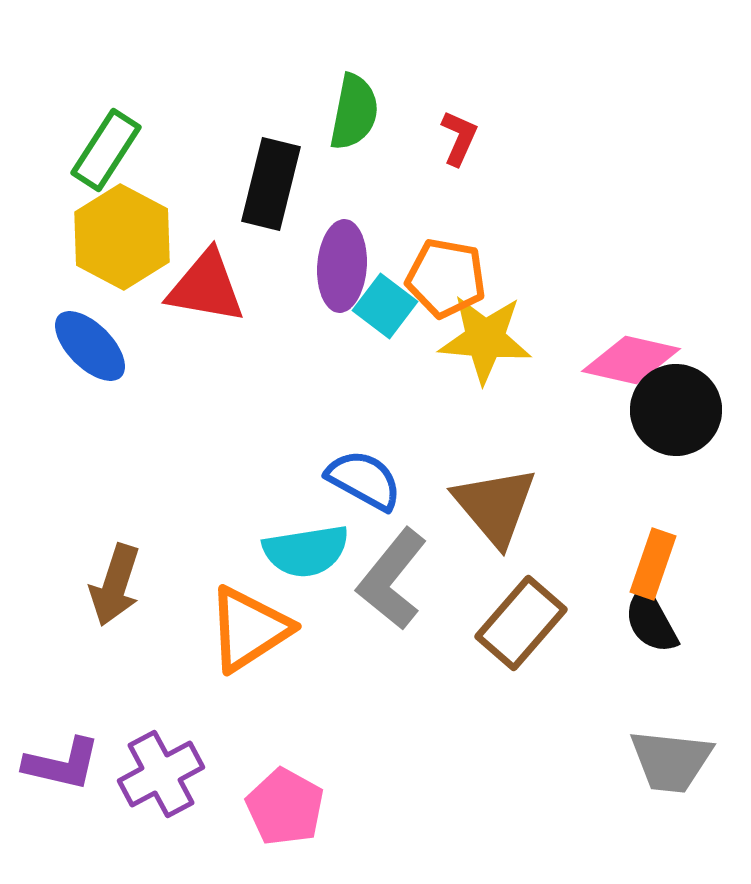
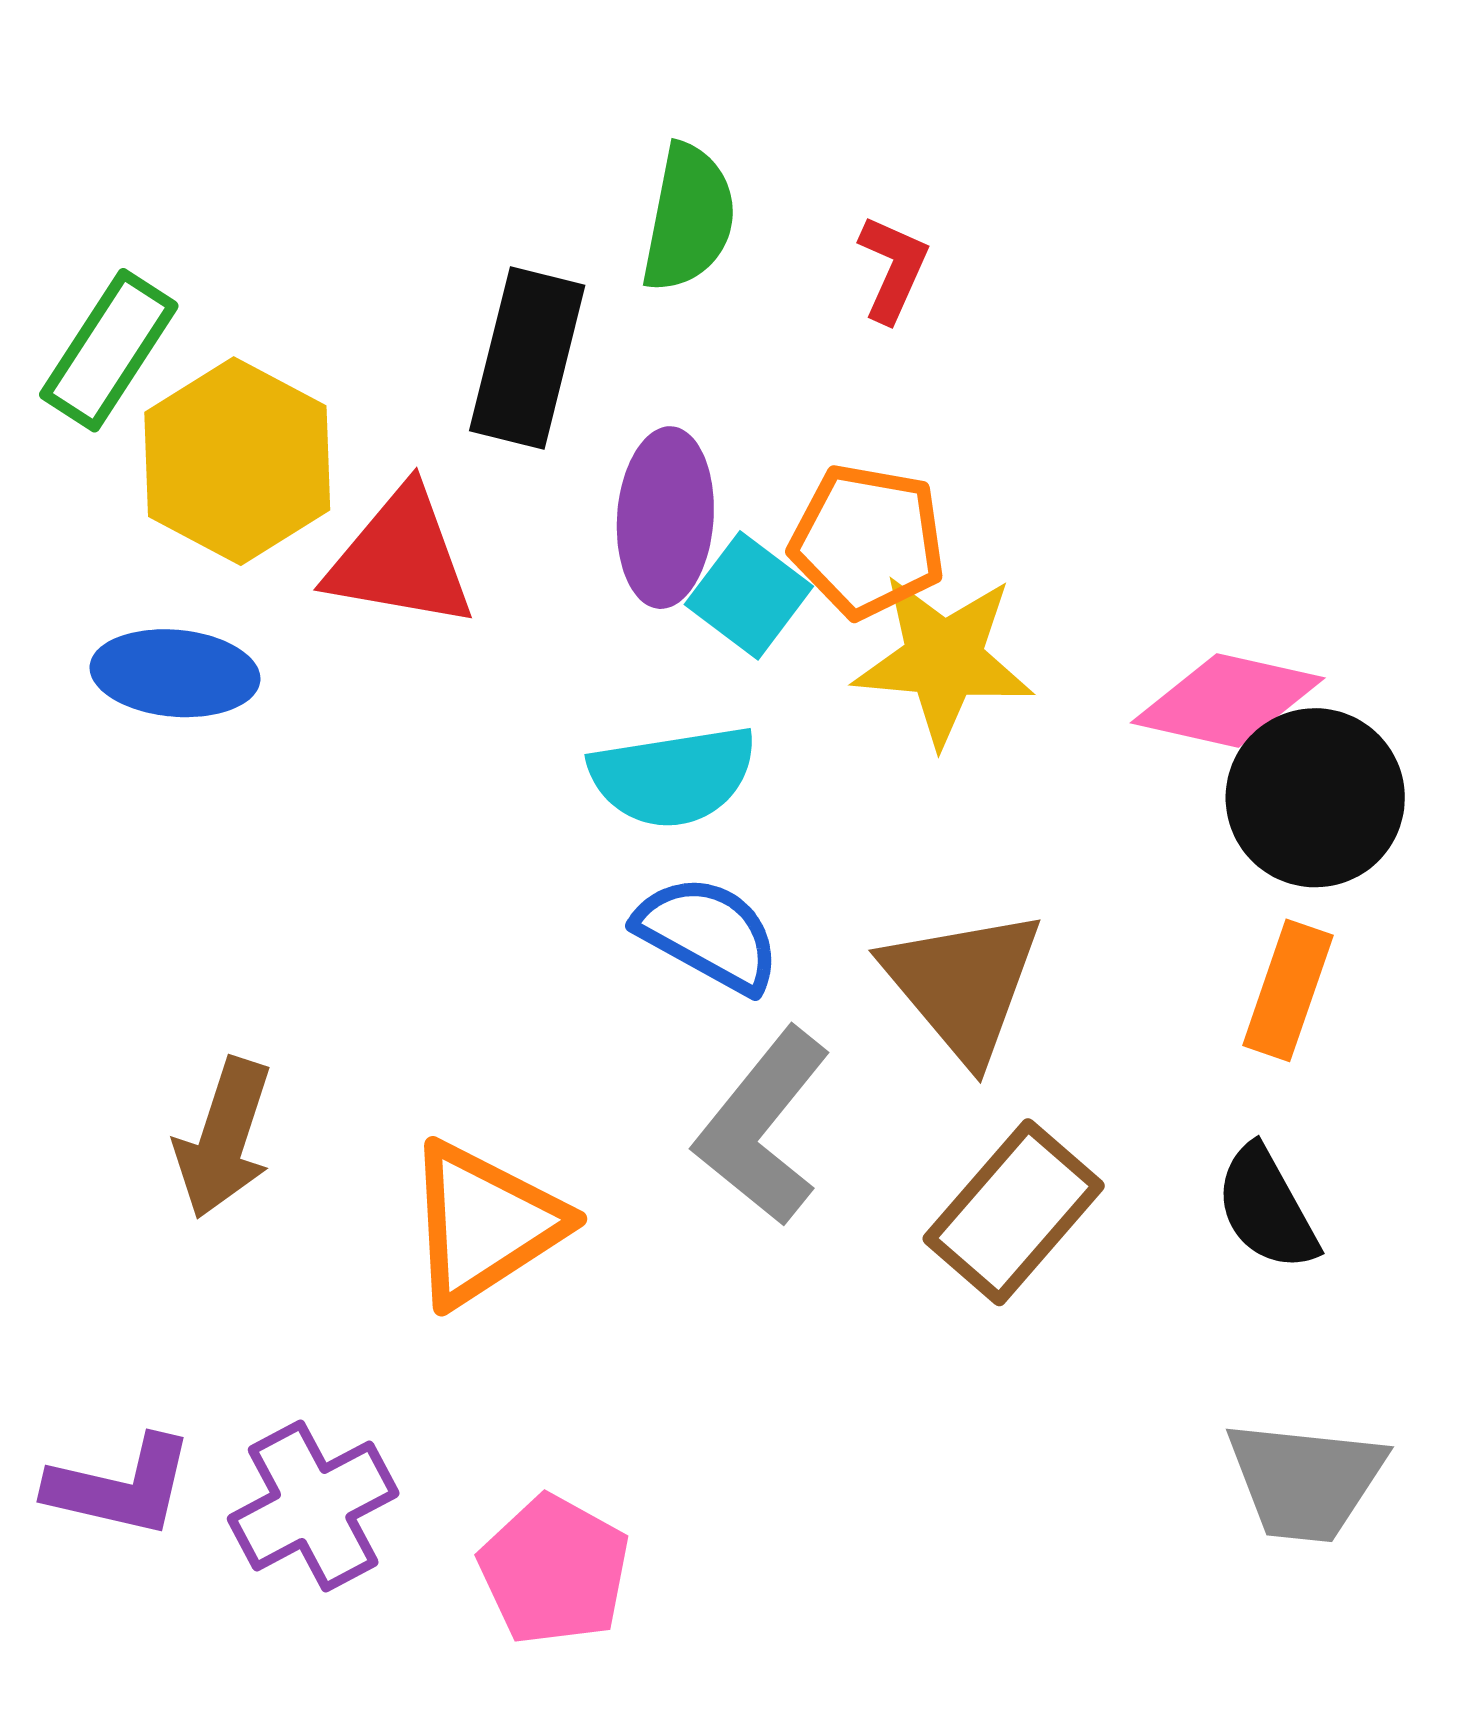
green rectangle: (106, 150) -> (109, 350), moved
blue ellipse: (90, 346) -> (175, 673), turned -40
cyan semicircle: (306, 551) -> (673, 776), moved
orange rectangle: (653, 564) -> (1288, 990), moved

